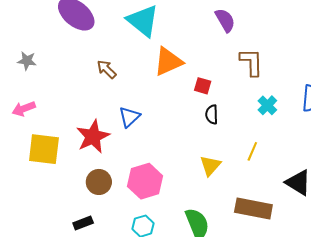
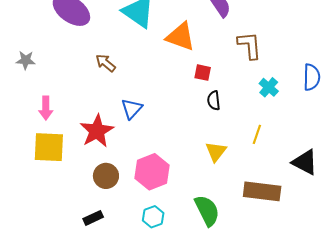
orange triangle: (168, 61) -> (180, 37), moved, turned 48
pink arrow: (24, 109) -> (46, 108), moved, turned -65

